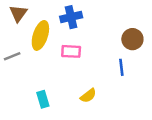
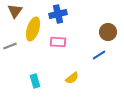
blue line: (121, 67) -> (99, 55), turned 64

